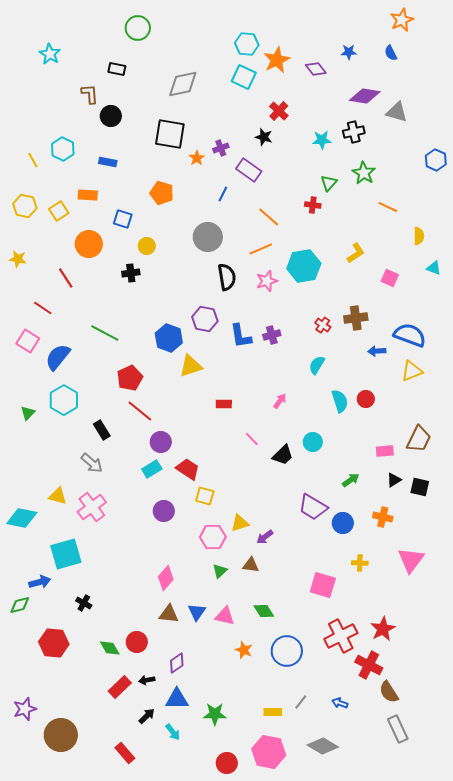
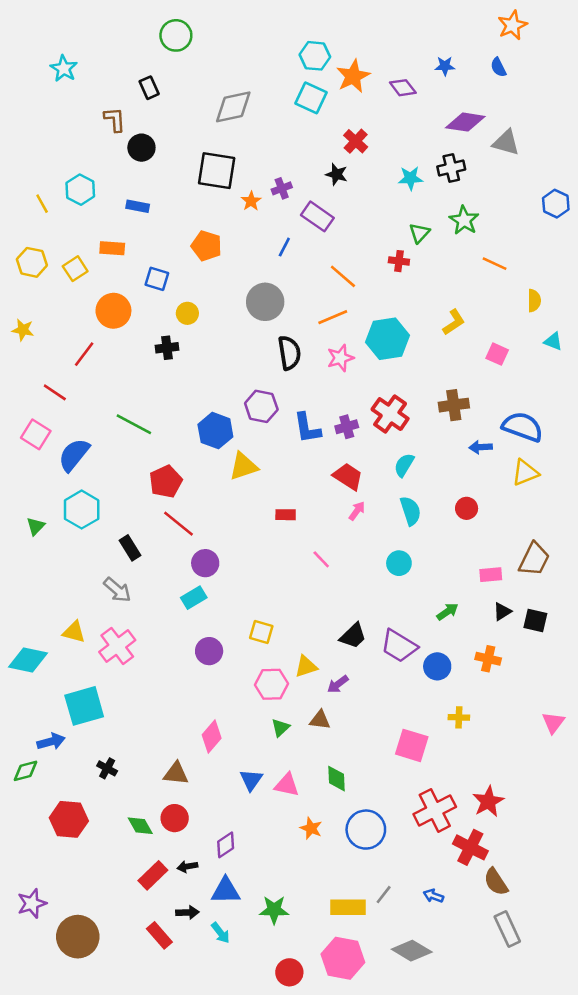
black rectangle: (117, 69) -> (149, 88), turned 54
red line: (66, 278) -> (84, 354), turned 70
red cross: (323, 325) -> (390, 414), moved, size x1.8
cyan semicircle: (340, 401) -> (410, 511), moved
black trapezoid: (283, 455) -> (353, 636), moved
red trapezoid: (188, 469) -> (348, 476), moved
pink triangle: (411, 560) -> (553, 722), moved, size x0.7
green diamond: (264, 611) -> (337, 779), turned 30
brown triangle: (169, 614) -> (176, 773), moved
yellow rectangle: (273, 712) -> (348, 907), size x1.5
black arrow: (147, 716) -> (187, 912), turned 42
red rectangle: (125, 753) -> (159, 935), moved

